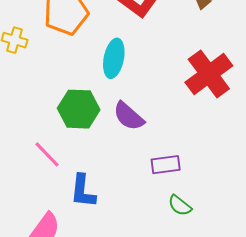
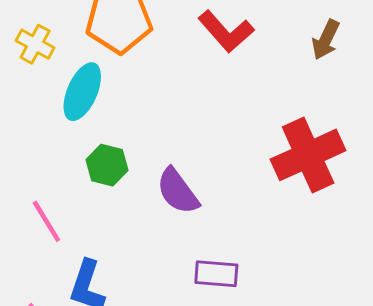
cyan ellipse: (114, 58) -> (82, 92), moved
green hexagon: (79, 109) -> (107, 165), size x0.7

